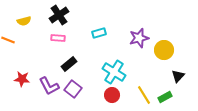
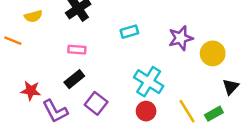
pink rectangle: (58, 38) -> (77, 50), moved
black rectangle: (69, 64) -> (74, 79), moved
purple L-shape: (49, 86) -> (55, 111), moved

